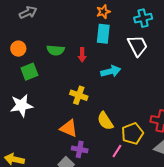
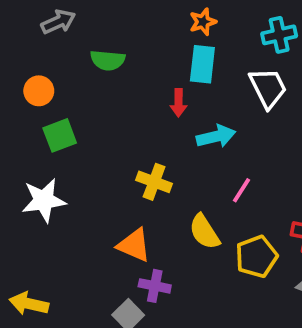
green semicircle: (56, 50) -> (108, 60), moved
red arrow: (82, 55) -> (179, 103), moved
pink line: (117, 151) -> (241, 190), moved

